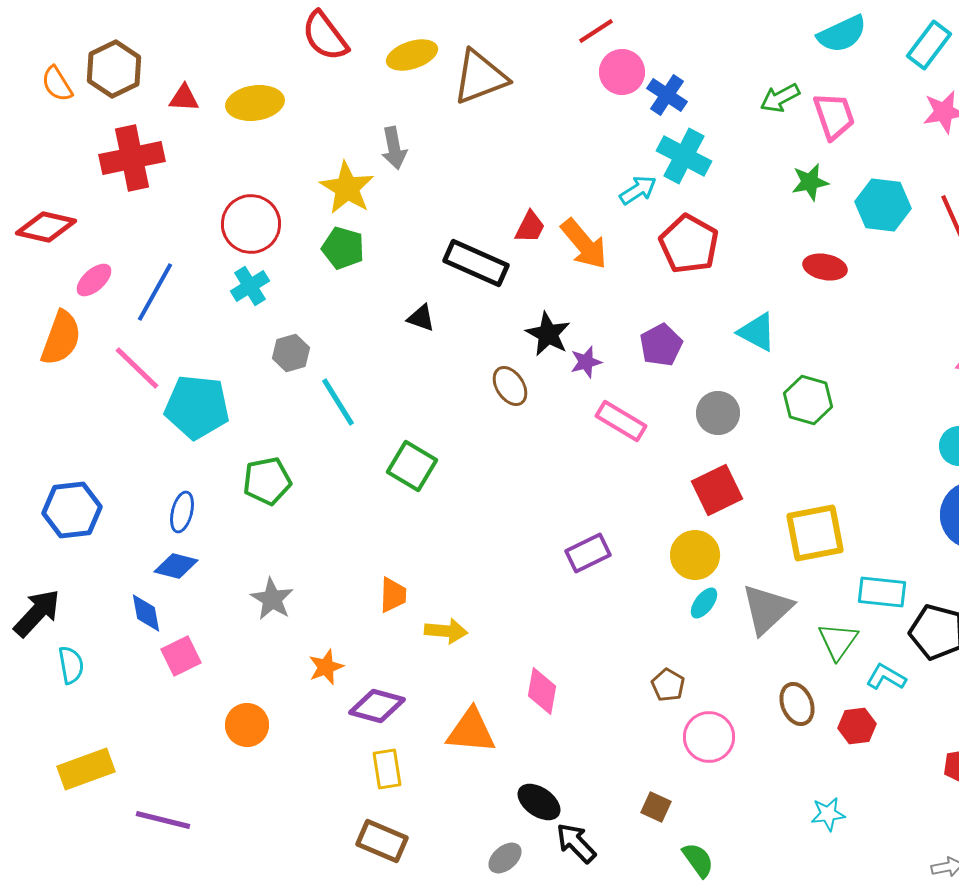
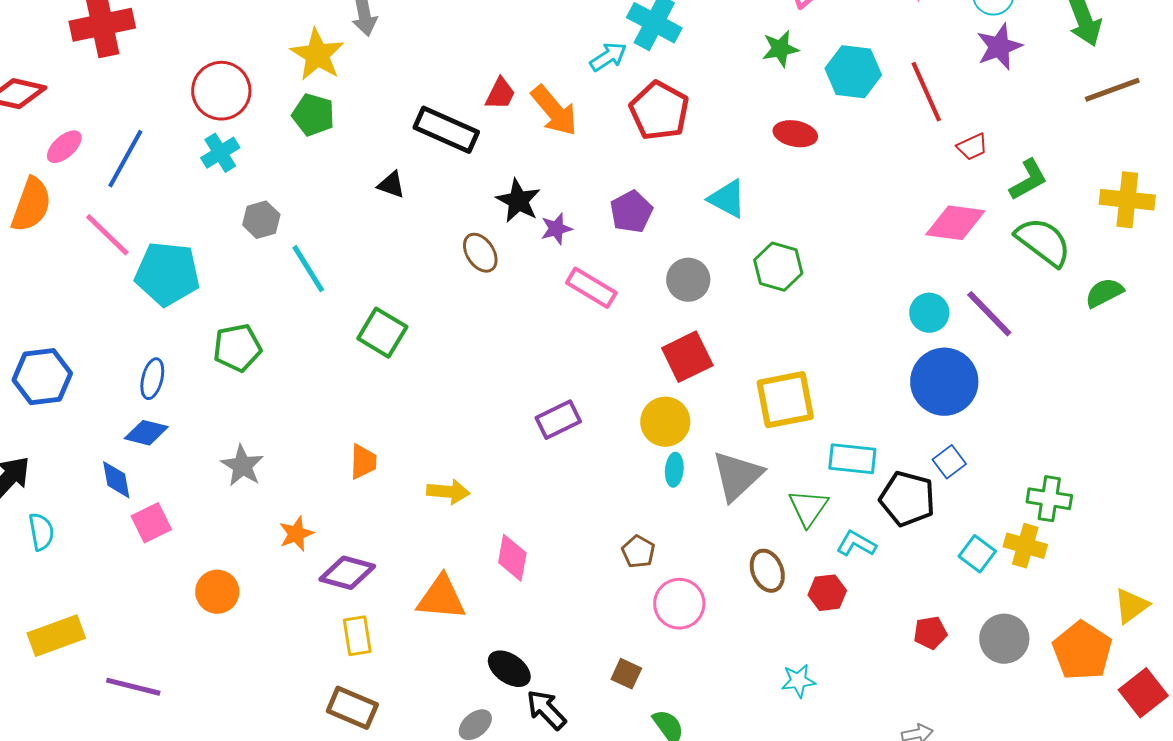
cyan ellipse: (704, 603) -> (674, 470), turned -32
yellow arrow: (446, 631) -> (448, 492), moved

